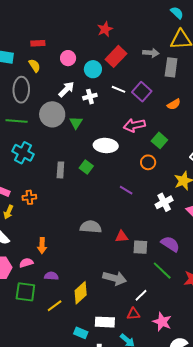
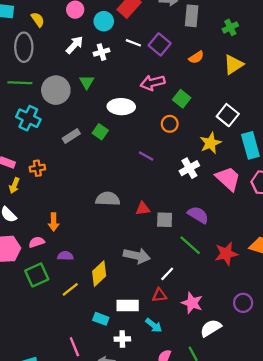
gray circle: (52, 114) -> (56, 90), moved
gray rectangle: (60, 170) -> (71, 136), turned 56
green square: (25, 292) -> (37, 275), turned -30

